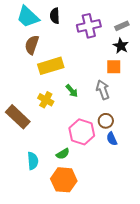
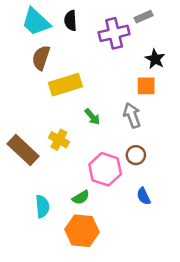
gray rectangle: (122, 26) -> (144, 17), moved
yellow cross: (46, 100) -> (59, 140), moved
blue semicircle: (112, 139) -> (144, 196), moved

